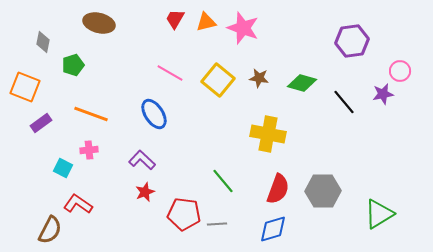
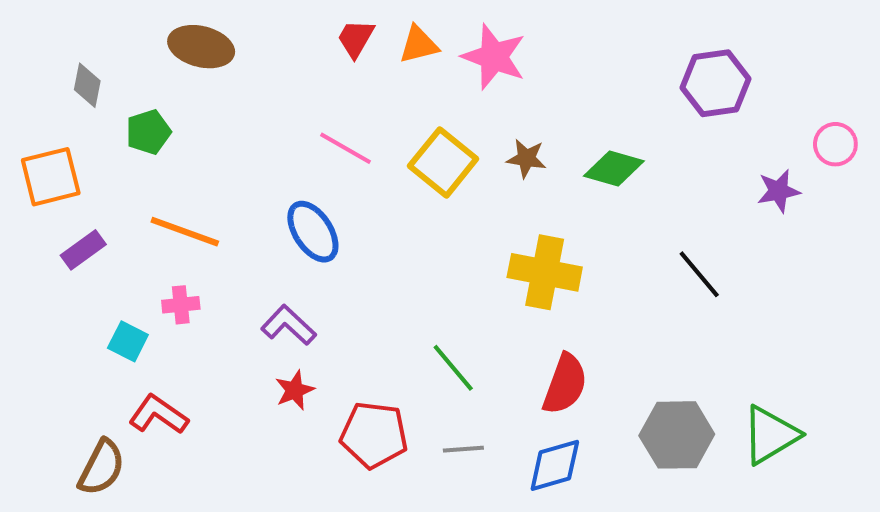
pink circle: (400, 71) -> (835, 144), moved
orange square: (25, 87) -> (51, 177), turned -36
black line: (344, 102) -> (699, 274), moved
gray hexagon: (323, 191) -> (677, 435), moved
gray line: (217, 224) -> (463, 449), moved

